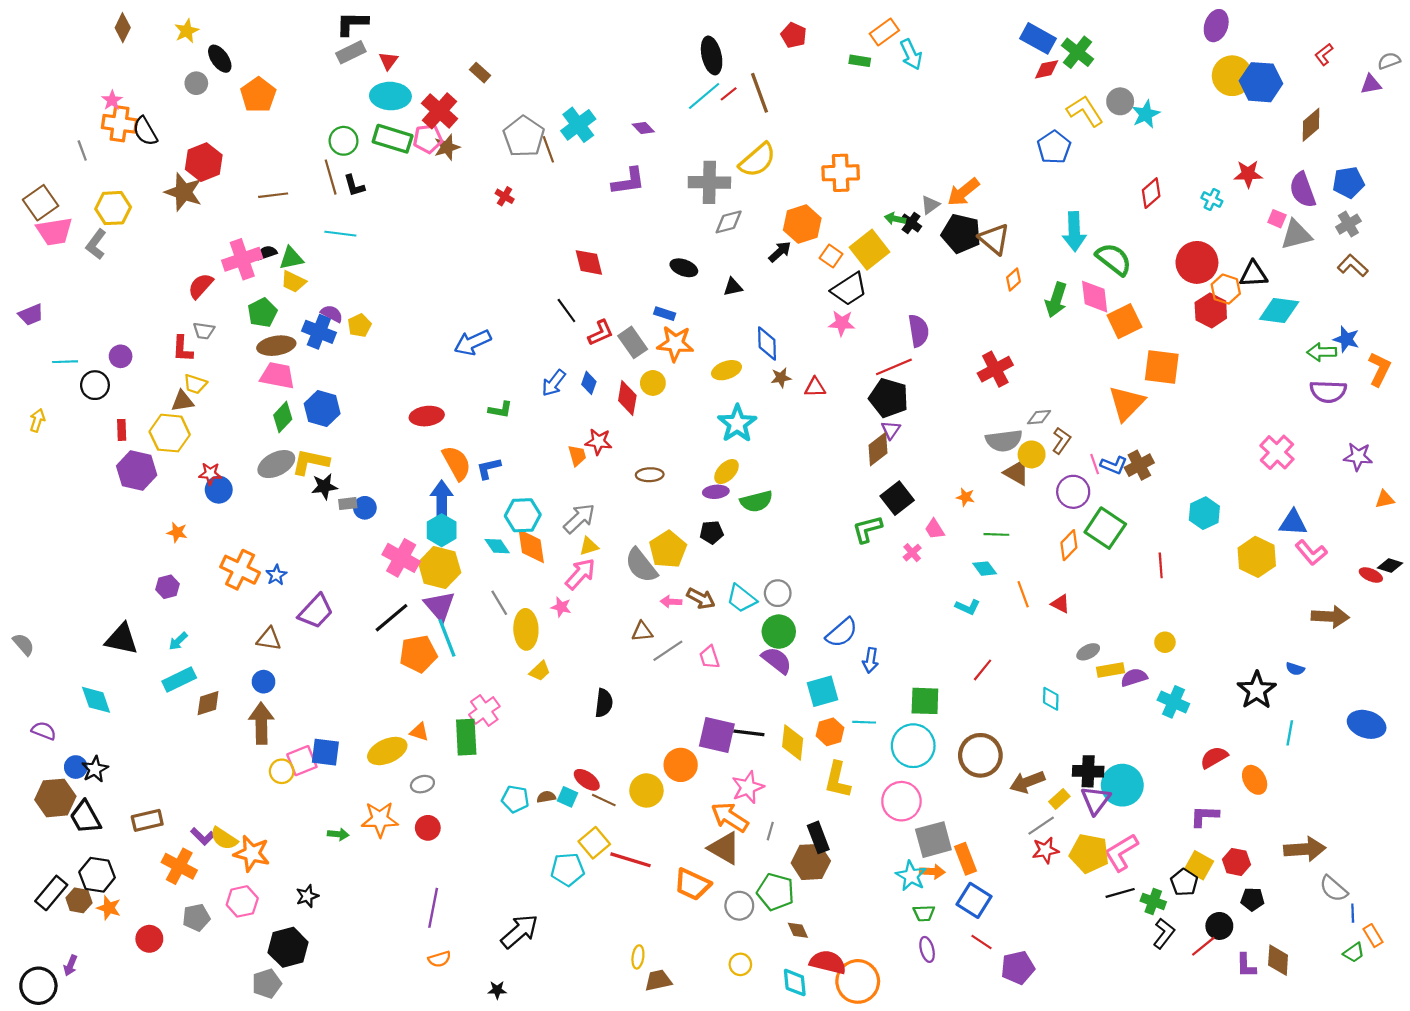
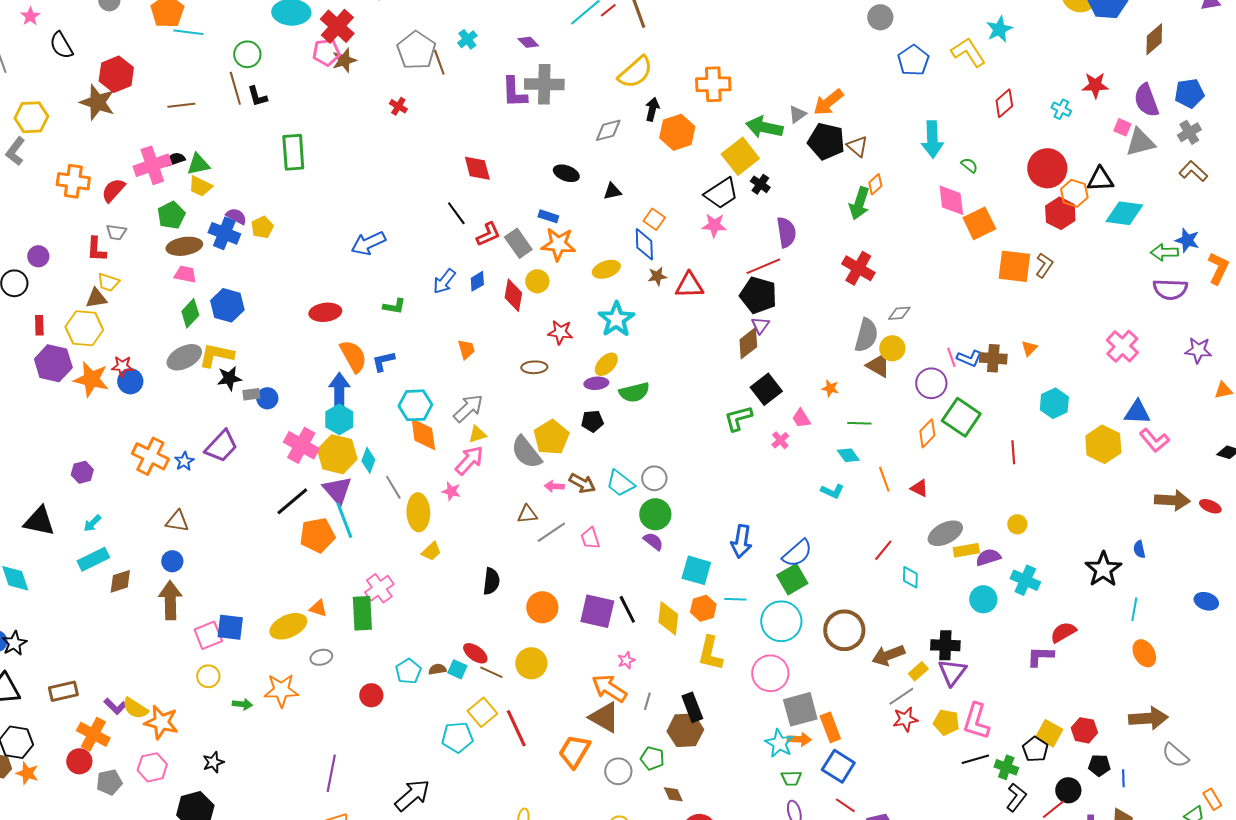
gray circle: (1120, 101) -> (880, 17), moved
yellow L-shape: (1085, 111) -> (968, 52), moved
orange cross: (119, 124) -> (73, 181), moved
cyan cross: (578, 125) -> (467, 39), size x0.6
green rectangle: (393, 139) -> (293, 152), moved, turned 69
purple L-shape: (628, 181) -> (514, 92), turned 96
gray cross: (709, 182) -> (544, 84), moved
green arrow: (895, 219) -> (764, 127), size x1.8
black cross: (911, 223) -> (760, 184), moved
cyan line: (340, 234) -> (188, 32), moved
brown triangle: (994, 239) -> (857, 146), size x0.7
black arrow: (780, 252) -> (652, 109), moved, turned -35
orange square: (831, 256) -> (654, 219), moved
green semicircle: (1114, 259) -> (969, 165), size x0.5
green arrow: (1056, 300) -> (859, 203), moved
red cross: (995, 369) -> (858, 268), turned -32
pink trapezoid: (277, 376) -> (185, 274), size x0.7
blue diamond: (589, 383) -> (477, 281), turned 40
red triangle: (815, 387) -> (689, 285), size x1.4
orange triangle: (1127, 403) -> (1029, 348), moved, size x0.5
gray semicircle: (1004, 441) -> (866, 335), turned -68
brown L-shape: (1061, 441) -> (1044, 265), moved
red star: (598, 442) -> (560, 332), moved
brown cross: (1139, 465) -> (993, 358), turned 32
orange star: (177, 532) -> (91, 379), moved, size x1.8
cyan diamond: (497, 546) -> (368, 460), moved, turned 55
red ellipse: (1371, 575) -> (1210, 506), moved
purple trapezoid: (316, 611) -> (221, 446), moved
blue semicircle: (842, 633) -> (797, 553), moved
gray ellipse: (1088, 652) -> (945, 533), size x1.6
purple semicircle: (777, 660) -> (653, 541), size x0.7
blue arrow: (871, 660) -> (741, 541), size x1.4
blue semicircle: (1295, 669) -> (1139, 549), turned 60
red line: (983, 670) -> (883, 550), moved
cyan square: (823, 691) -> (696, 570), turned 32
green square: (925, 701) -> (792, 579), turned -32
blue ellipse: (1367, 724) -> (1206, 601), size x0.7
black line: (749, 733) -> (627, 609), turned 56
orange circle: (681, 765) -> (542, 607), moved
yellow circle: (282, 771) -> (208, 676), moved
orange ellipse: (1255, 780) -> (1144, 653), moved
cyan circle: (1122, 785) -> (983, 599), moved, size x0.7
pink star: (748, 787) -> (626, 660), size x0.6
cyan pentagon: (515, 799) -> (408, 671), turned 30
purple L-shape: (1204, 816) -> (1040, 656), moved
red circle: (428, 828) -> (371, 695), moved
pink L-shape: (1121, 852) -> (976, 721), turned -42
yellow pentagon: (1089, 853) -> (946, 722), size x0.7
red line: (630, 860) -> (516, 728), turned 48
orange trapezoid: (692, 884) -> (574, 751), turned 96
green pentagon: (776, 892) -> (652, 758), size x0.7
blue line: (1353, 913) -> (1123, 778), moved
red circle: (149, 939) -> (79, 761), moved

